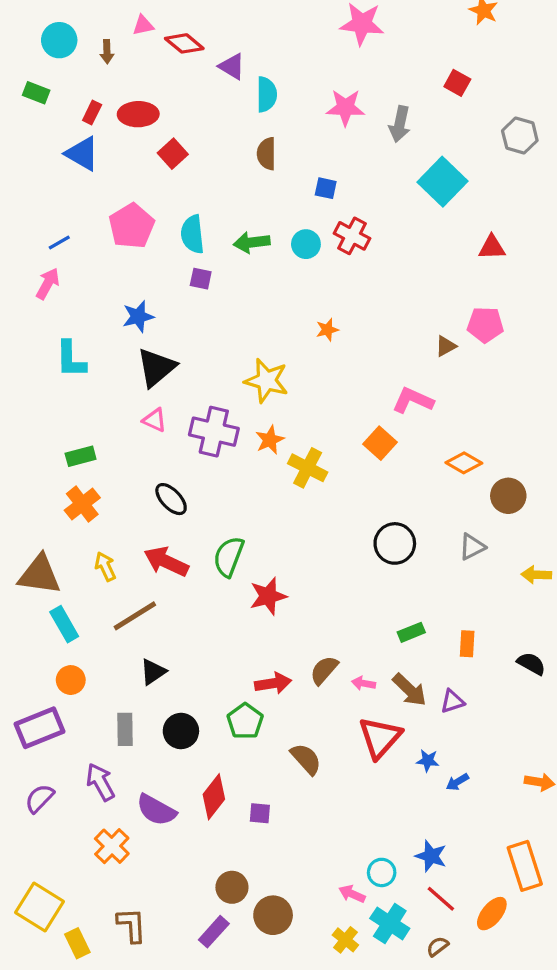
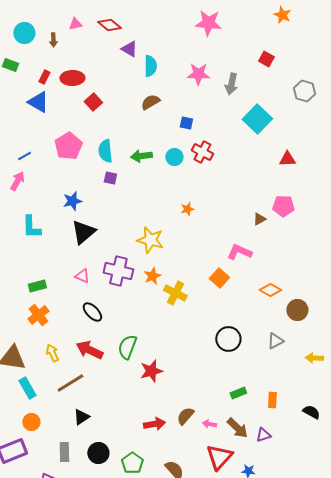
red diamond: (184, 43) -> (109, 25), moved
brown semicircle: (266, 154) -> (150, 102), turned 60
pink triangle: (155, 420) -> (82, 276), moved
green pentagon: (245, 721) -> (132, 463), moved

